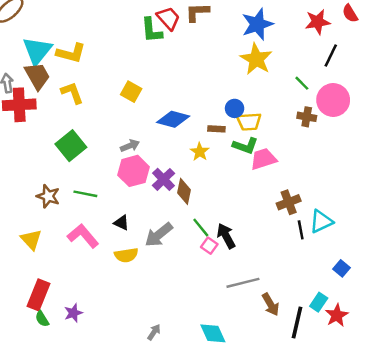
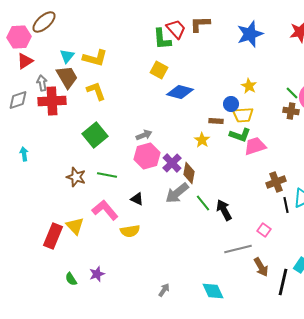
cyan triangle: (37, 51) -> (67, 56), size x0.6
yellow star: (256, 59) -> (249, 86), moved, size x0.6
green line: (302, 83) -> (292, 93), moved
yellow square: (131, 92) -> (159, 70), moved
blue diamond: (173, 119) -> (180, 92), moved
gray arrow: (159, 235) -> (177, 193), moved
yellow triangle: (31, 240) -> (75, 226), moved
pink square: (209, 246) -> (264, 230), moved
yellow semicircle: (126, 255) -> (130, 231), moved
red rectangle: (38, 295) -> (53, 236), moved

